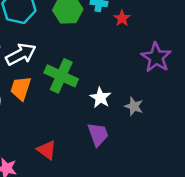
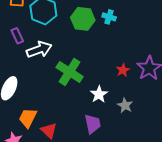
red star: (122, 18) -> (123, 70), moved
orange trapezoid: (21, 88) -> (28, 118), moved

